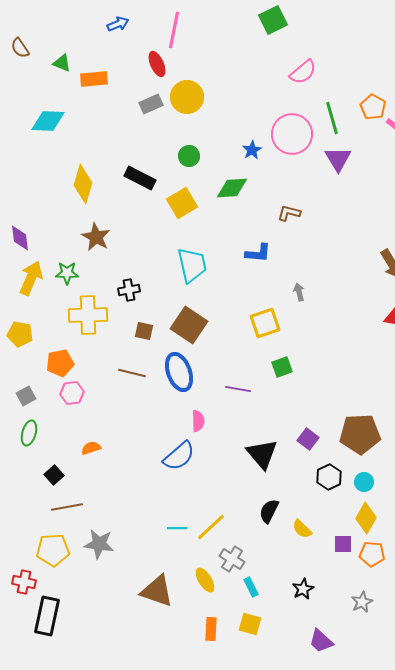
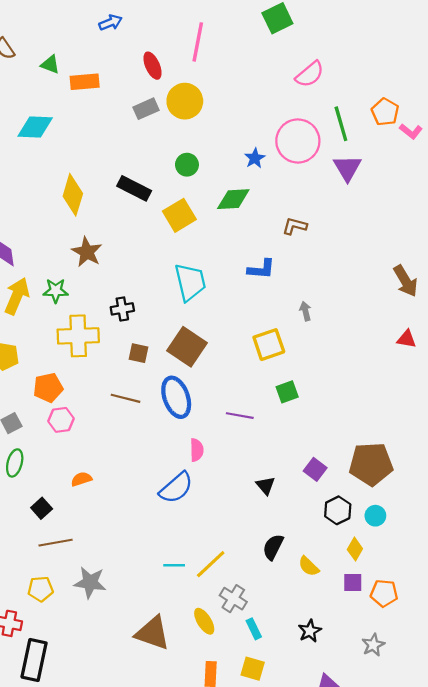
pink line: (174, 30) -> (198, 42), moved
black triangle: (262, 454) -> (266, 486), size x0.6
yellow diamond: (366, 518) -> (355, 549), moved, size x0.7
yellow pentagon: (53, 550) -> (41, 589), size x0.7

